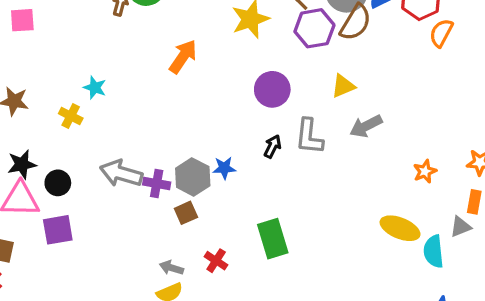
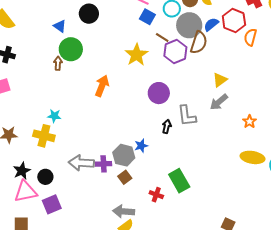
yellow triangle: (343, 86) -> (220, 80), moved
yellow cross: (71, 116) -> (44, 136), size x1.5
orange star: (425, 171) -> (249, 122), moved
red cross: (216, 261) -> (156, 195), moved
gray arrow: (171, 268) -> (124, 211), size x1.5

